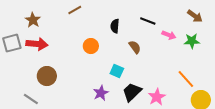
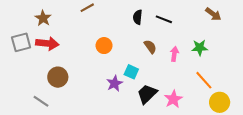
black semicircle: (115, 26) -> (138, 17), moved
pink arrow: (169, 35) -> (174, 54), moved, turned -104
green star: (192, 41) -> (200, 48), moved
purple star: (101, 93) -> (115, 83), moved

